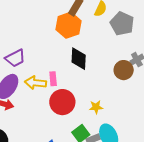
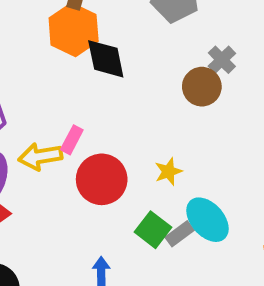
black diamond: (79, 59) -> (106, 59), moved
pink rectangle: (53, 79) -> (72, 140), turned 48

